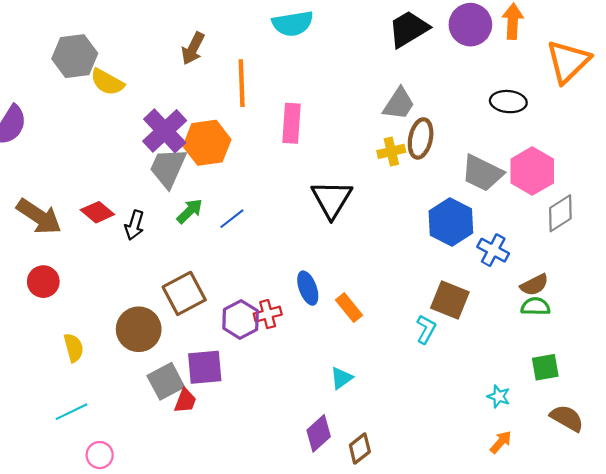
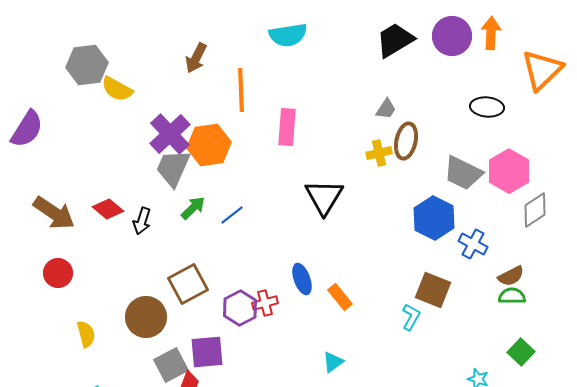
gray trapezoid: (399, 104) -> (386, 109), size x0.7
green square: (545, 367) -> (521, 352), turned -36

